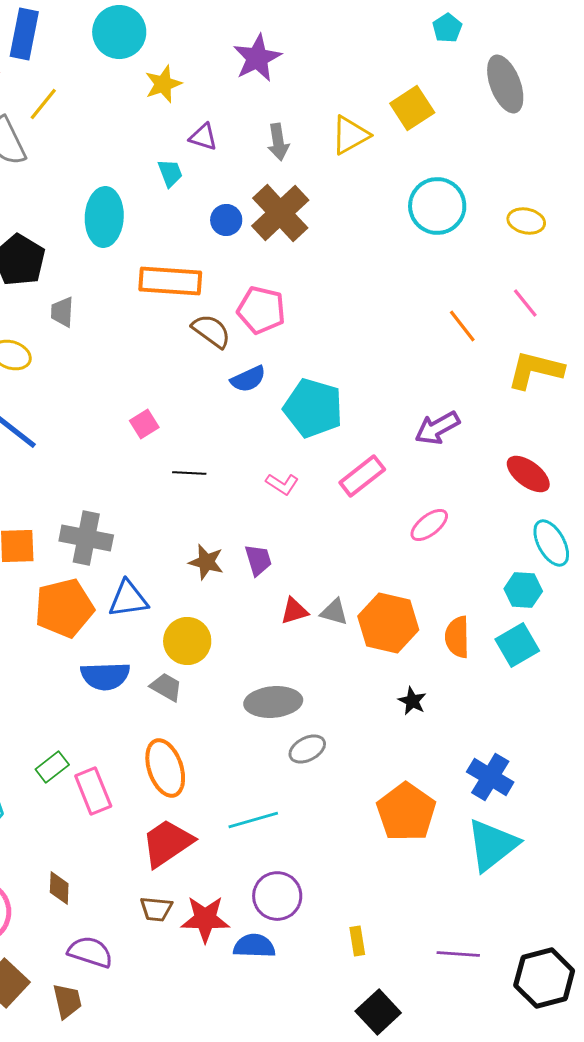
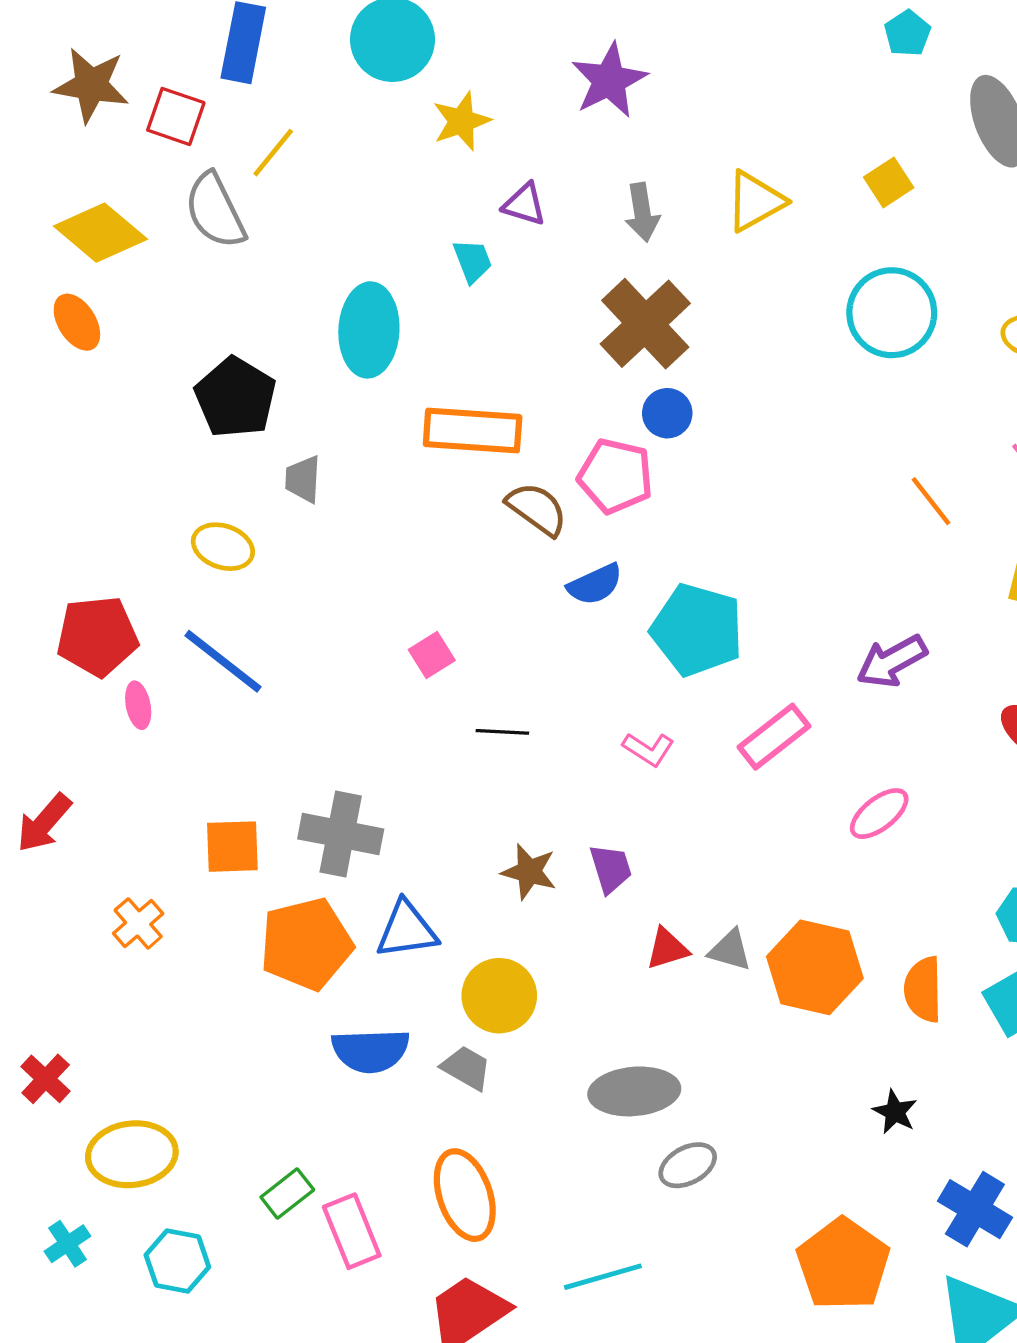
yellow square: (412, 108) -> (889, 182), moved, size x0.7
blue circle: (226, 220) -> (667, 413), moved
black star: (412, 701) -> (895, 1112), moved

